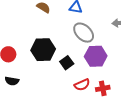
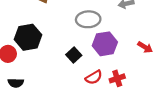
gray ellipse: (84, 33) -> (88, 19), turned -40
black hexagon: (43, 50) -> (28, 37), moved

